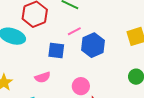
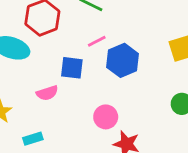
pink semicircle: (43, 77) -> (47, 93), moved

